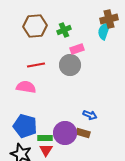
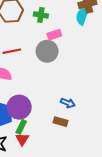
green cross: (64, 30) -> (41, 15), turned 32
purple circle: (65, 133) -> (19, 107), moved
green rectangle: (45, 138) -> (21, 127), turned -64

